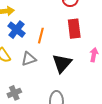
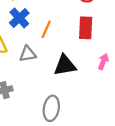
black triangle: (62, 63) -> (65, 65), turned 30

